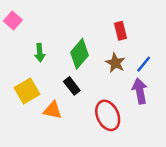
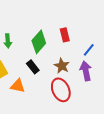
red rectangle: (121, 31) -> (65, 35), moved
brown star: (115, 63) -> (62, 66), moved

